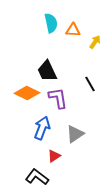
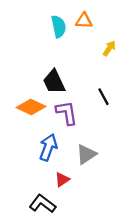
orange triangle: (73, 30) -> (84, 21), moved

